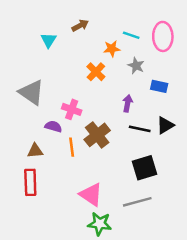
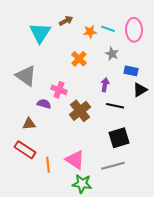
cyan triangle: (49, 40) -> (40, 33), size x1.6
orange star: (112, 49) -> (90, 32), moved
black triangle: (165, 125) -> (140, 90), moved
orange line: (72, 147) -> (48, 165), moved
red rectangle: (30, 182) -> (25, 150), turned -55

